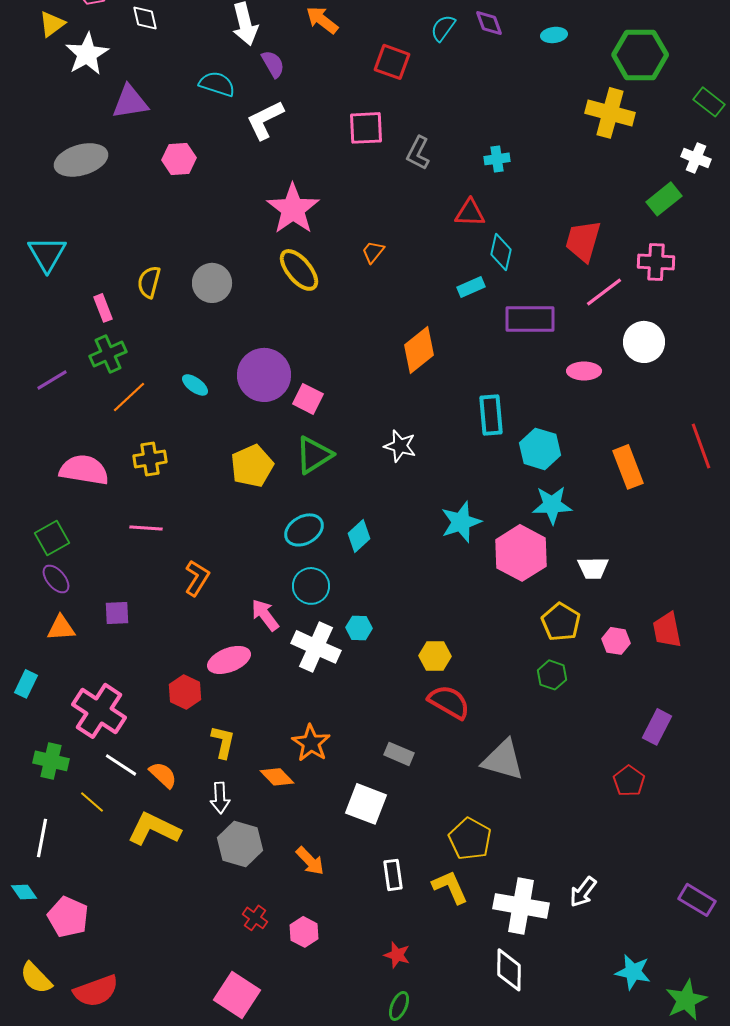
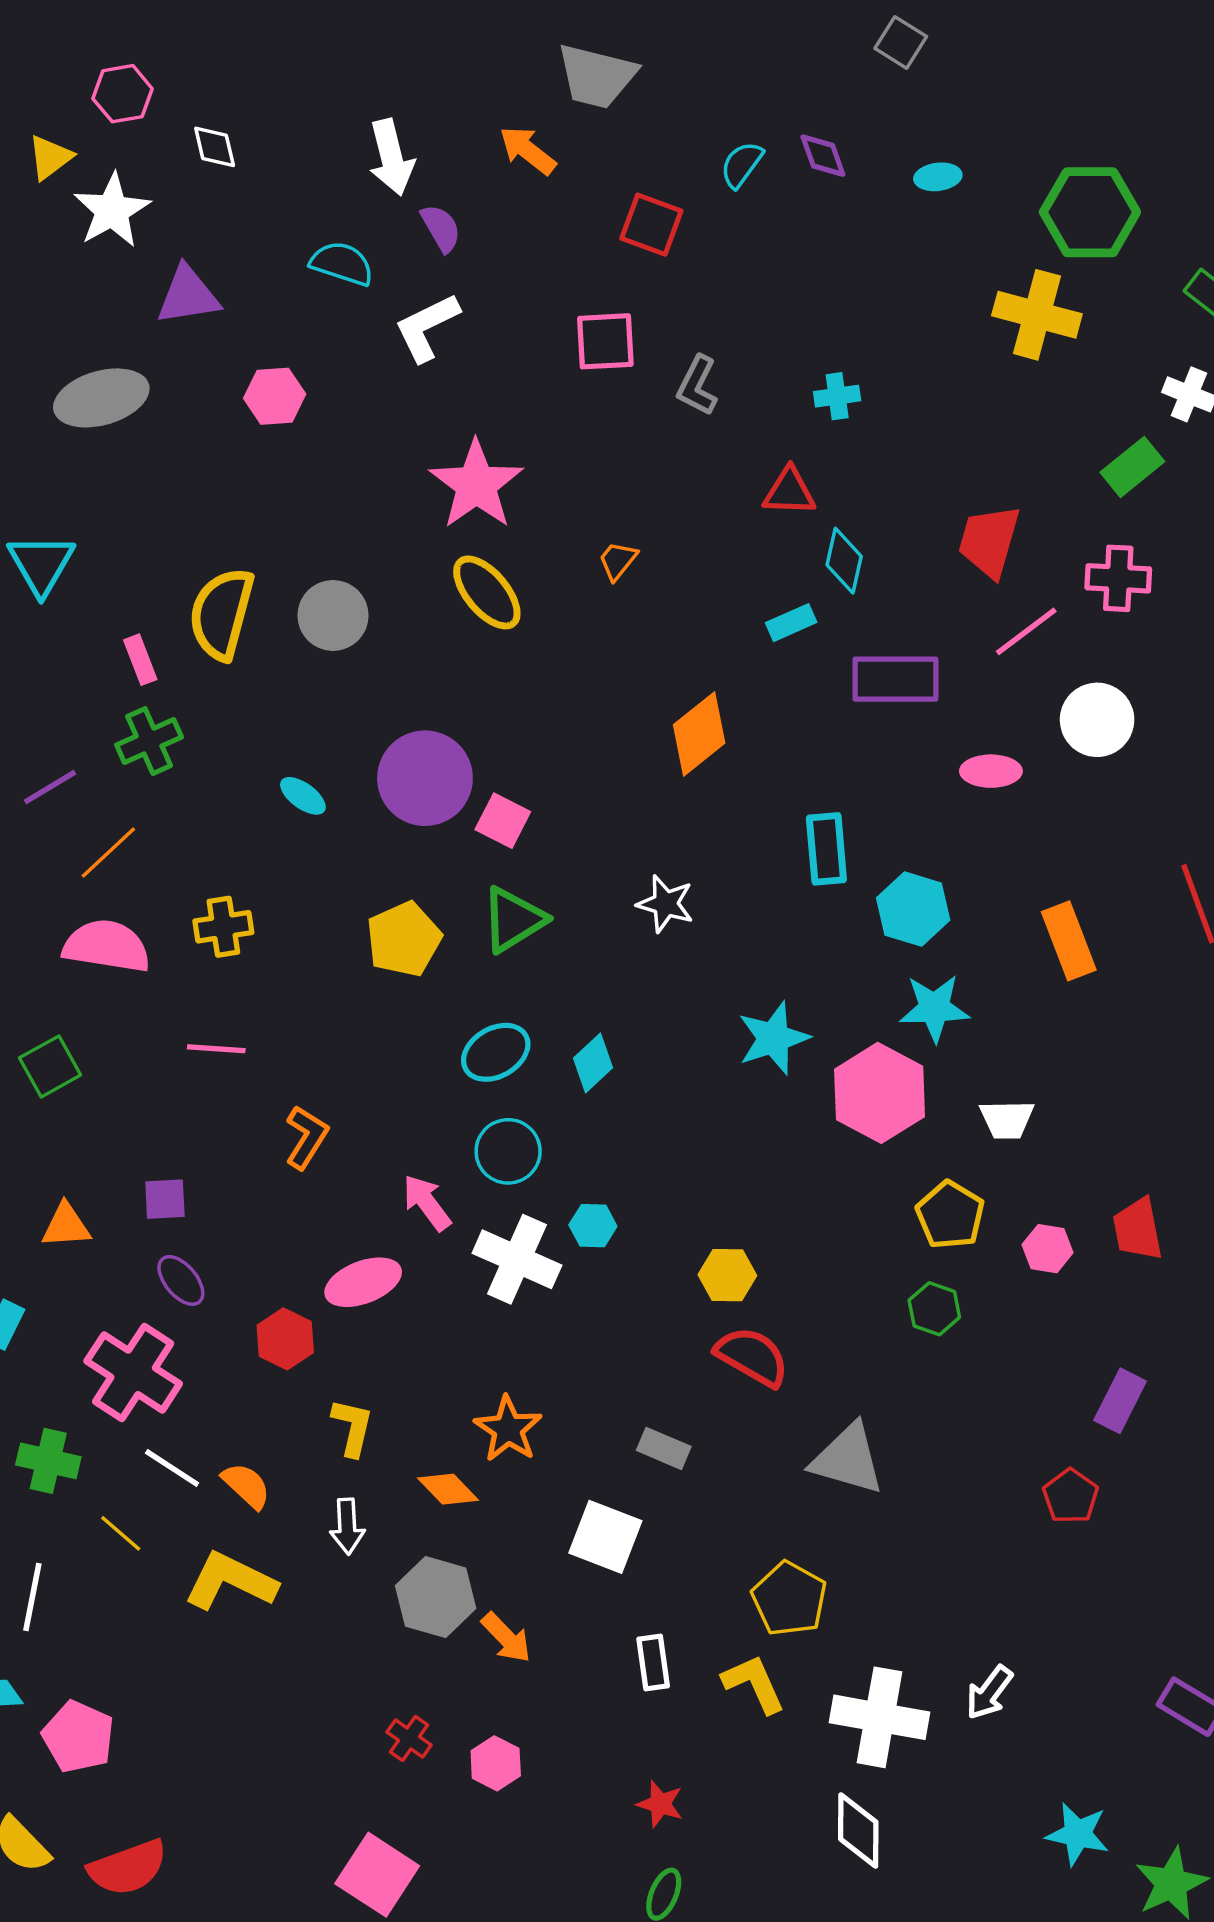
yellow semicircle: (149, 282) -> (222, 614), size x1.6
orange line: (129, 397) -> (108, 852), moved
purple ellipse: (56, 579) -> (181, 1280), moved
gray hexagon: (240, 844) -> (436, 1597), moved

